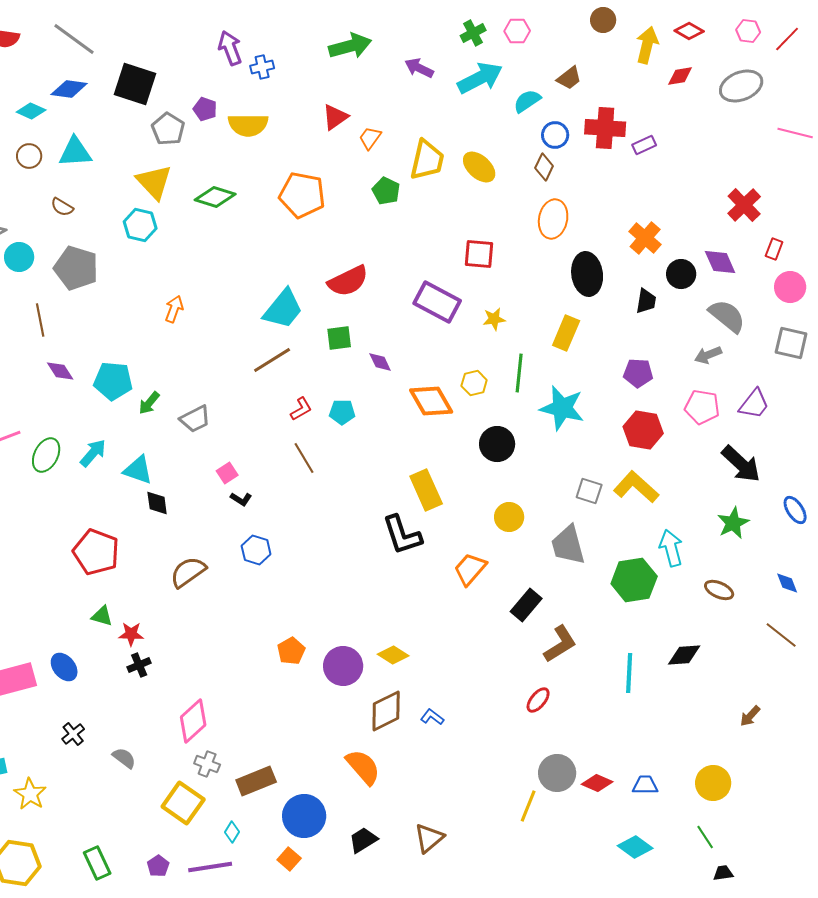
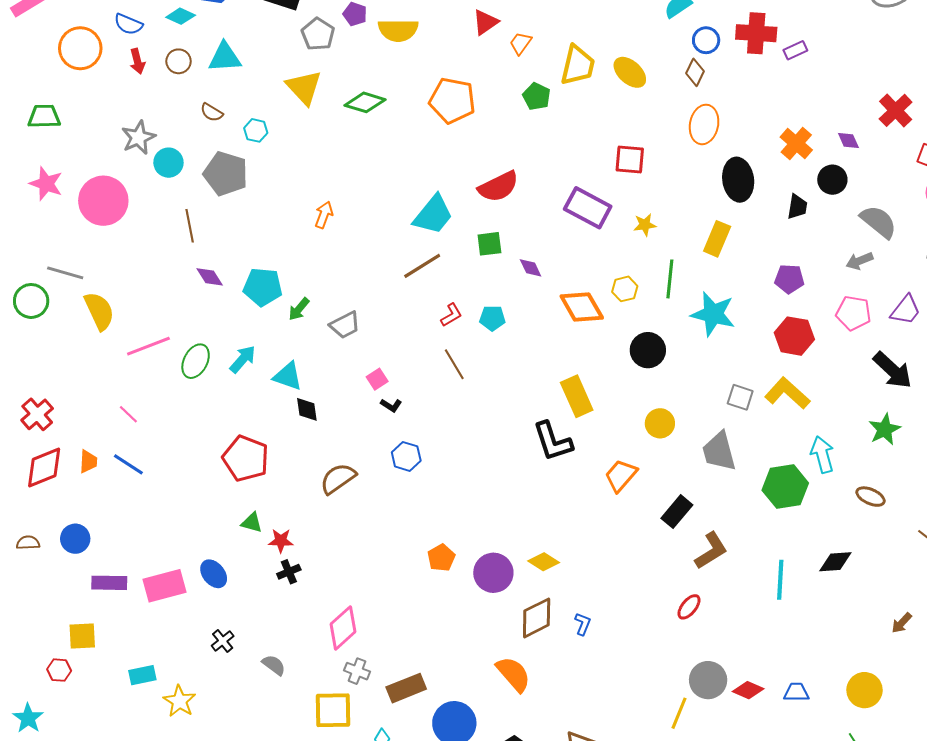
cyan hexagon: (140, 225) -> (256, 130), moved, size x0.7
purple diamond: (720, 262) -> (848, 141), moved, size x0.7
blue L-shape: (432, 717) -> (583, 624), turned 75
yellow square: (183, 803) -> (333, 710), turned -36

